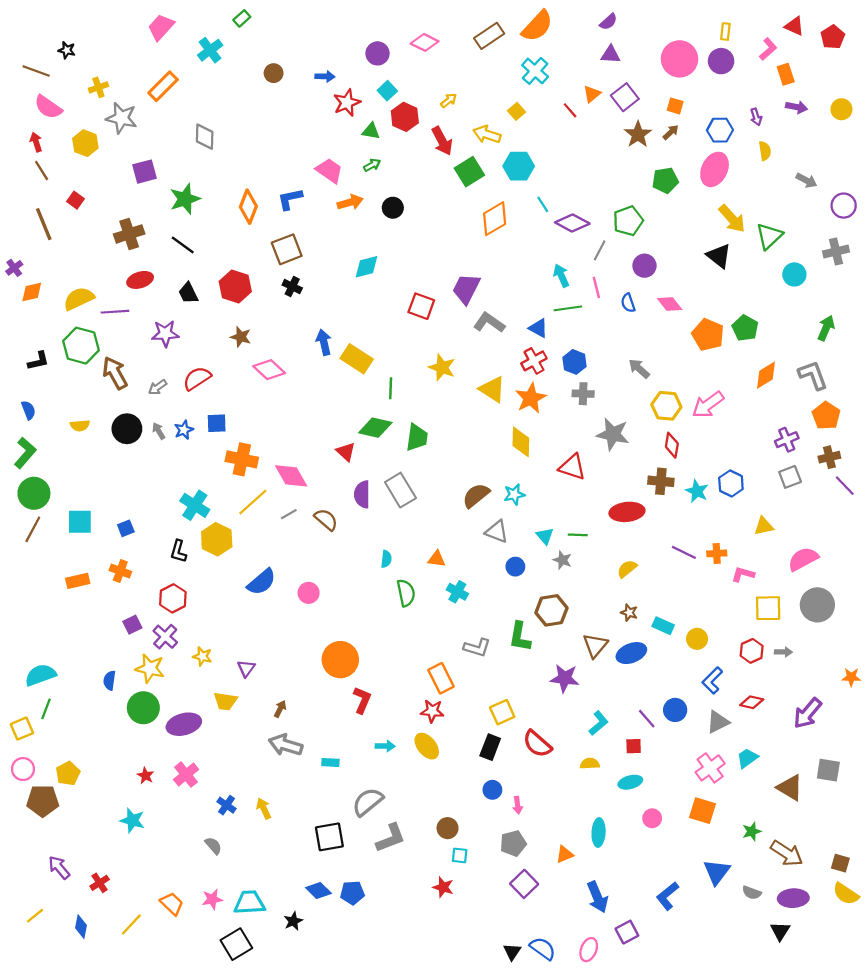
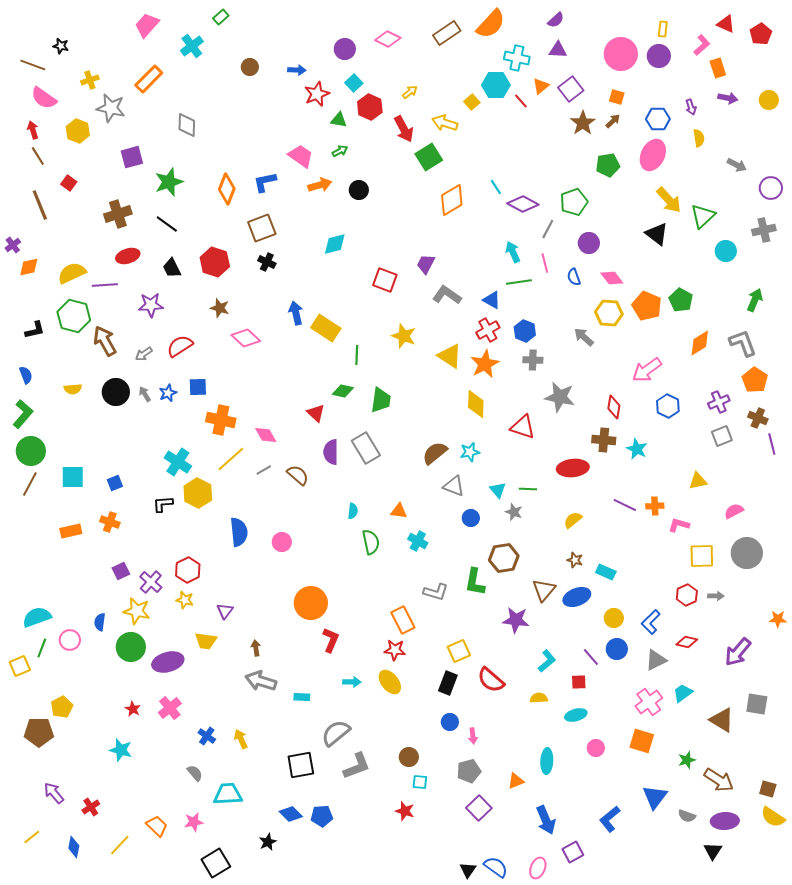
cyan cross: (535, 71) -> (517, 58), moved, turned -30
cyan hexagon: (519, 166) -> (496, 85), moved
purple trapezoid: (466, 289) -> (426, 264), size x0.7
yellow hexagon: (666, 406) -> (609, 313), moved
green diamond: (375, 428) -> (343, 391), size x0.7
brown cross: (829, 457) -> (758, 418), turned 36
pink diamond: (291, 476) -> (266, 435), size x0.7
blue hexagon: (731, 483) -> (668, 406), moved
purple line: (845, 486) -> (772, 444), turned 30
black L-shape: (178, 551) -> (163, 504), turned 70
pink semicircle: (803, 559) -> (734, 511), size x0.7
blue semicircle: (262, 582) -> (239, 532), turned -56
red hexagon: (173, 598) -> (188, 570), moved
yellow circle: (697, 639) -> (614, 618), moved
brown arrow: (280, 709) -> (256, 648), turned -35
pink circle: (23, 769) -> (70, 640), moved
cyan trapezoid: (249, 903) -> (228, 794), moved

